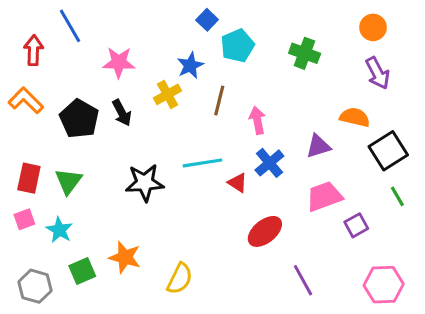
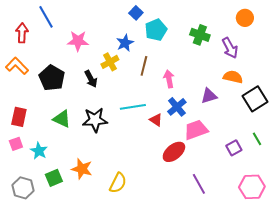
purple arrow: (378, 73) -> (230, 48), moved
black arrow: (122, 113) -> (91, 79), moved
green triangle: (69, 181) -> (62, 119), moved, turned -42
pink trapezoid: (324, 196) -> (196, 130), moved
green line: (397, 196) -> (257, 139), moved

